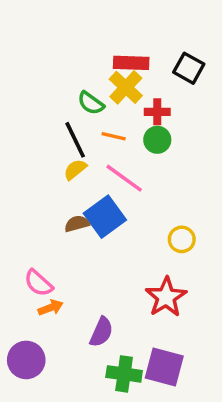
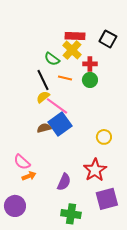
pink line: (124, 178) -> (57, 106), moved
purple semicircle: (101, 332) -> (64, 182), moved
purple square: (164, 367) -> (107, 199), moved, turned -30

